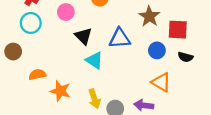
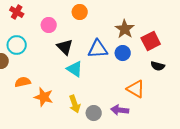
cyan circle: (31, 23) -> (17, 45), moved
red square: (178, 30) -> (151, 41), turned -30
blue circle: (157, 50) -> (123, 53), moved

